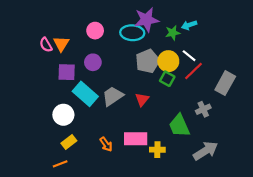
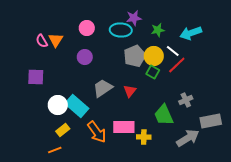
purple star: (146, 20) -> (134, 18), size x0.7
cyan arrow: (189, 25) -> (191, 33), moved, size x1.5
purple square: (67, 72) -> (36, 77), moved
gray rectangle: (225, 83) -> (211, 121), moved, turned 50
cyan rectangle: (85, 94) -> (77, 106), moved
orange arrow: (106, 144) -> (97, 132), size x1.6

